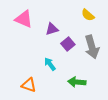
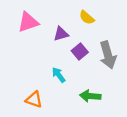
yellow semicircle: (88, 15) -> (87, 17), moved
pink triangle: (24, 19) -> (28, 22), turned -42

